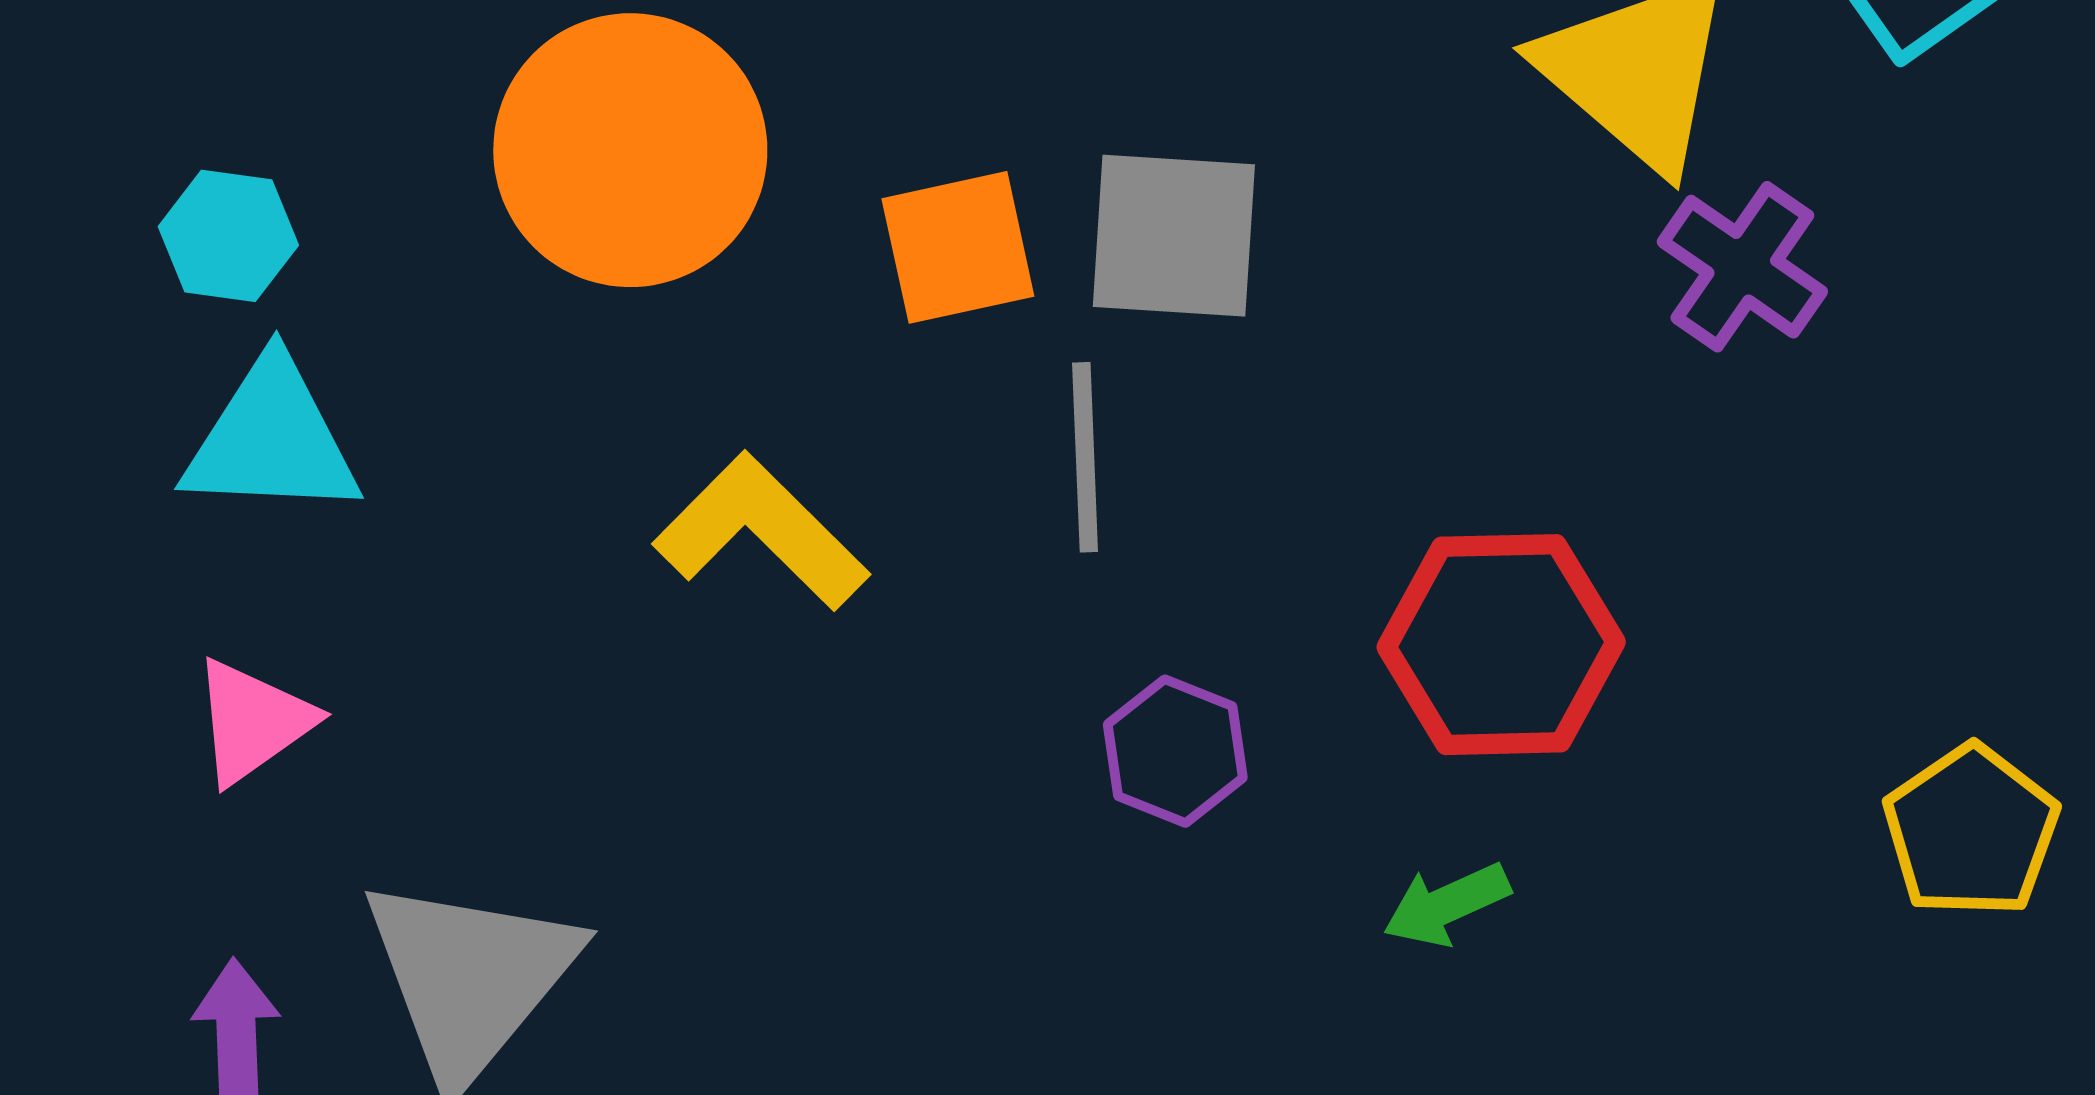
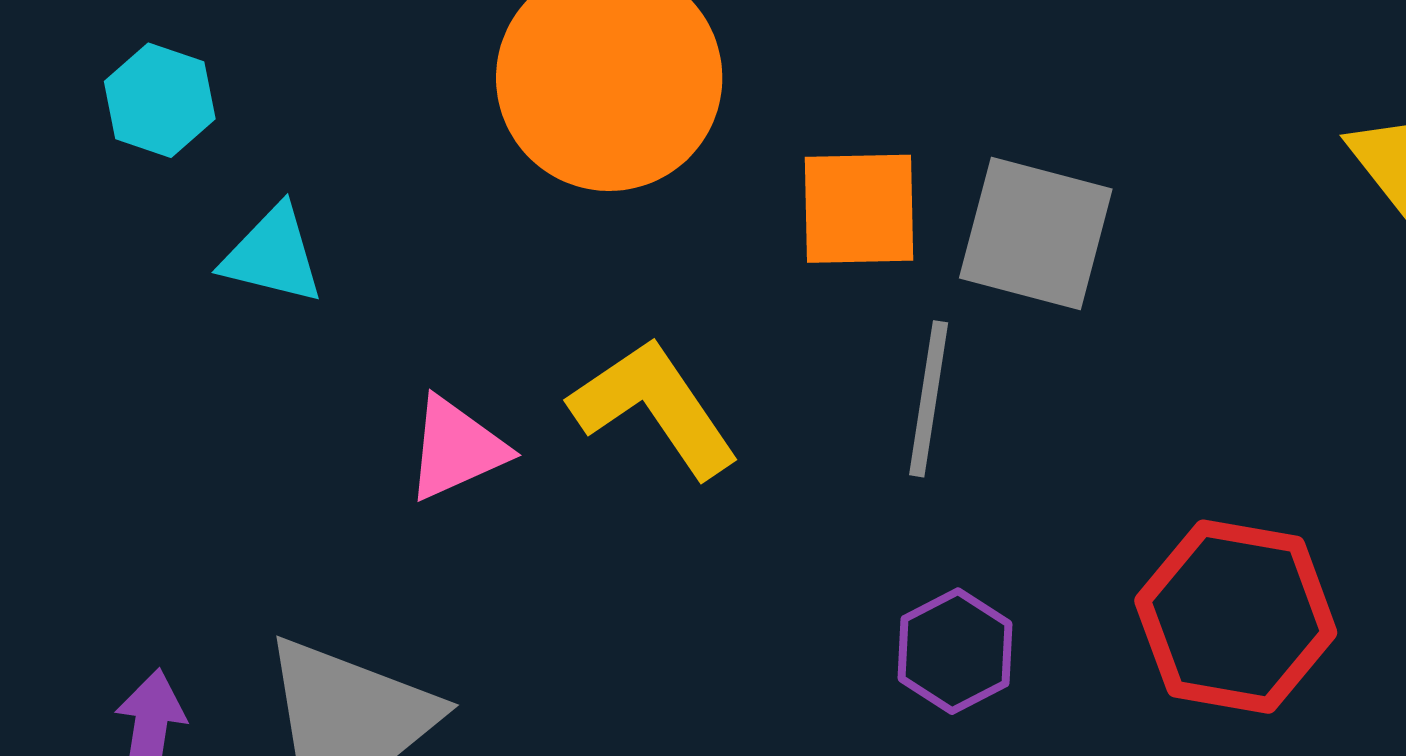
cyan hexagon: (228, 236) -> (160, 100), moved
cyan triangle: (272, 439) -> (273, 255), size x0.7
pink triangle: (253, 721) -> (456, 449), moved

